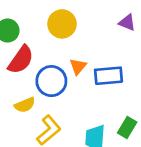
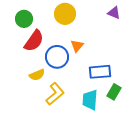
blue rectangle: (108, 76) -> (100, 72), moved

